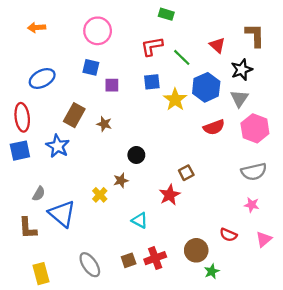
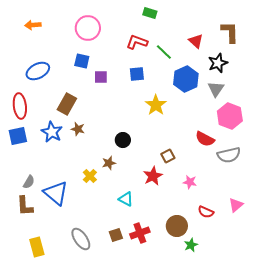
red L-shape: (152, 46) -> (137, 42), turned 30
yellow star: (175, 100) -> (156, 105), moved
brown star: (104, 124) -> (78, 129), moved
red semicircle: (214, 127) -> (205, 139), moved, turned 48
gray semicircle: (39, 194) -> (29, 182), moved
pink star: (252, 205) -> (190, 182), moved
pink triangle: (264, 239) -> (236, 205), moved

